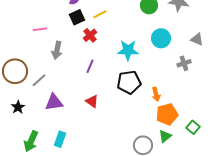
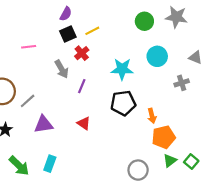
gray arrow: (57, 50) -> (62, 69), moved, turned -42
green square: (193, 127) -> (191, 162), moved
green triangle: (165, 136) -> (170, 160), moved
green arrow: (31, 141) -> (19, 166), turned -70

